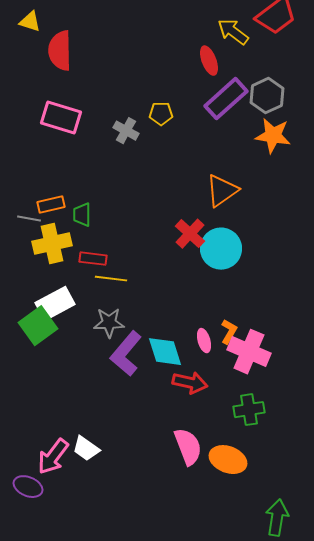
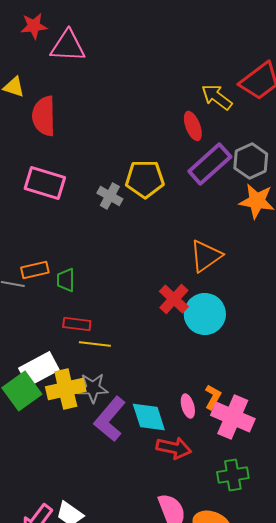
yellow pentagon: (161, 114) -> (145, 179), size x1.6
yellow cross: (52, 244) -> (66, 389), moved

